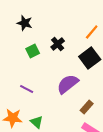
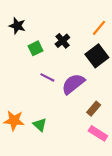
black star: (25, 23) -> (17, 26), moved
purple line: (27, 89) -> (47, 77), moved

